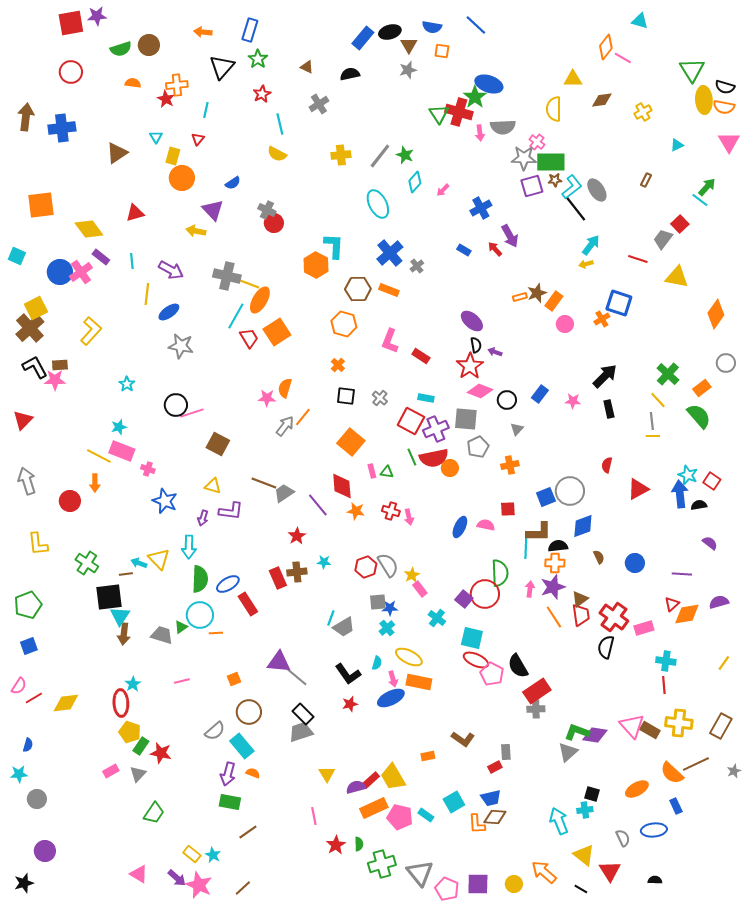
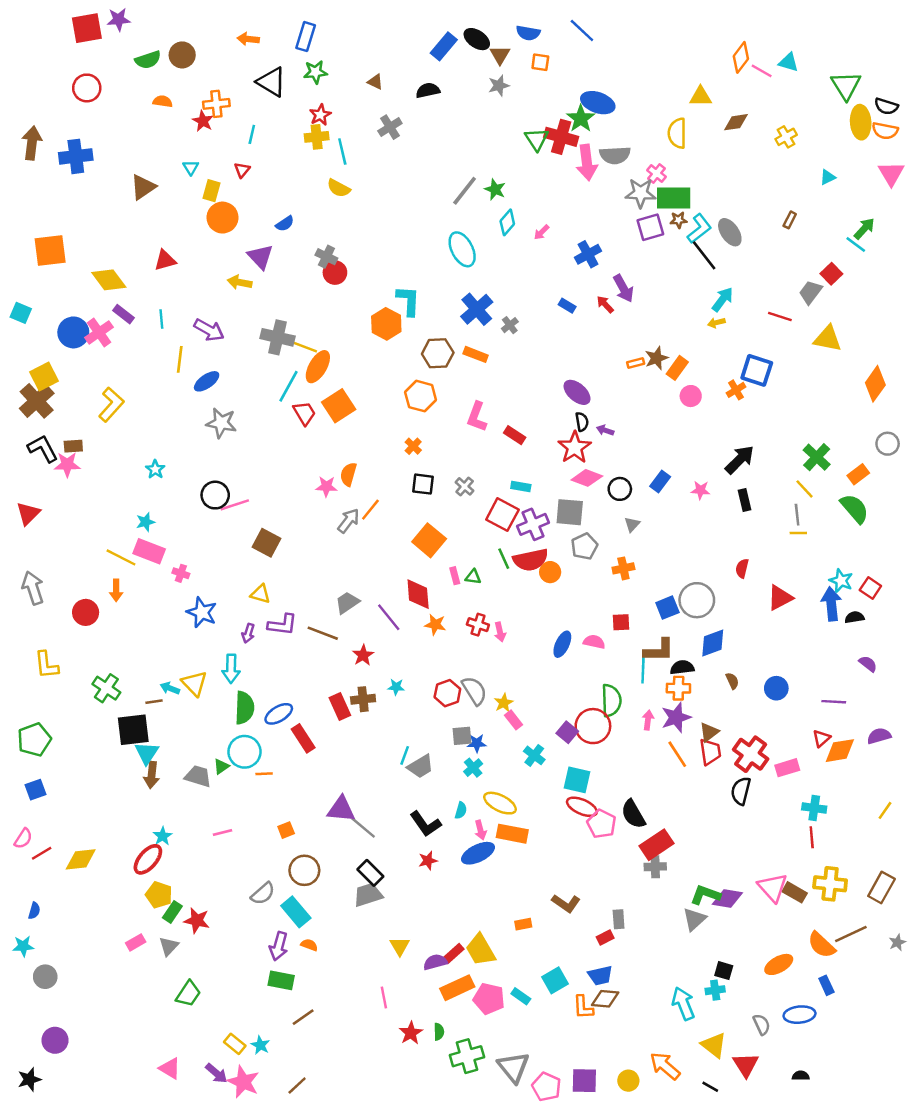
cyan triangle: (640, 21) -> (789, 62), moved
black ellipse: (390, 32) -> (477, 39), turned 50
green star: (258, 59) -> (315, 72), turned 30
black triangle: (222, 67) -> (271, 82), turned -40
pink arrow: (480, 133) -> (587, 163), size x1.8
yellow cross: (341, 155) -> (317, 137), moved
brown line: (264, 483) -> (323, 633), moved
red ellipse: (121, 703) -> (148, 859), turned 44

